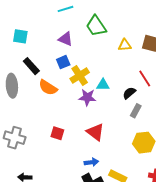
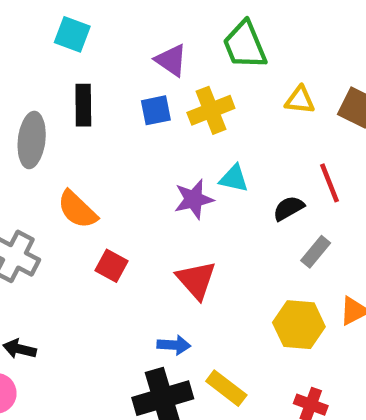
black rectangle: (31, 66) -> (83, 105), turned 30
yellow cross: (80, 76) -> (211, 110), moved
orange semicircle: (48, 88) -> (77, 210), moved
purple star: (87, 97) -> (194, 199), turned -30
gray rectangle: (136, 111) -> (316, 252), moved

